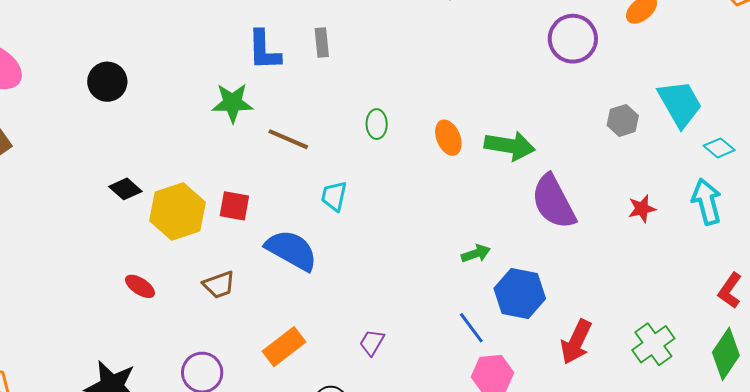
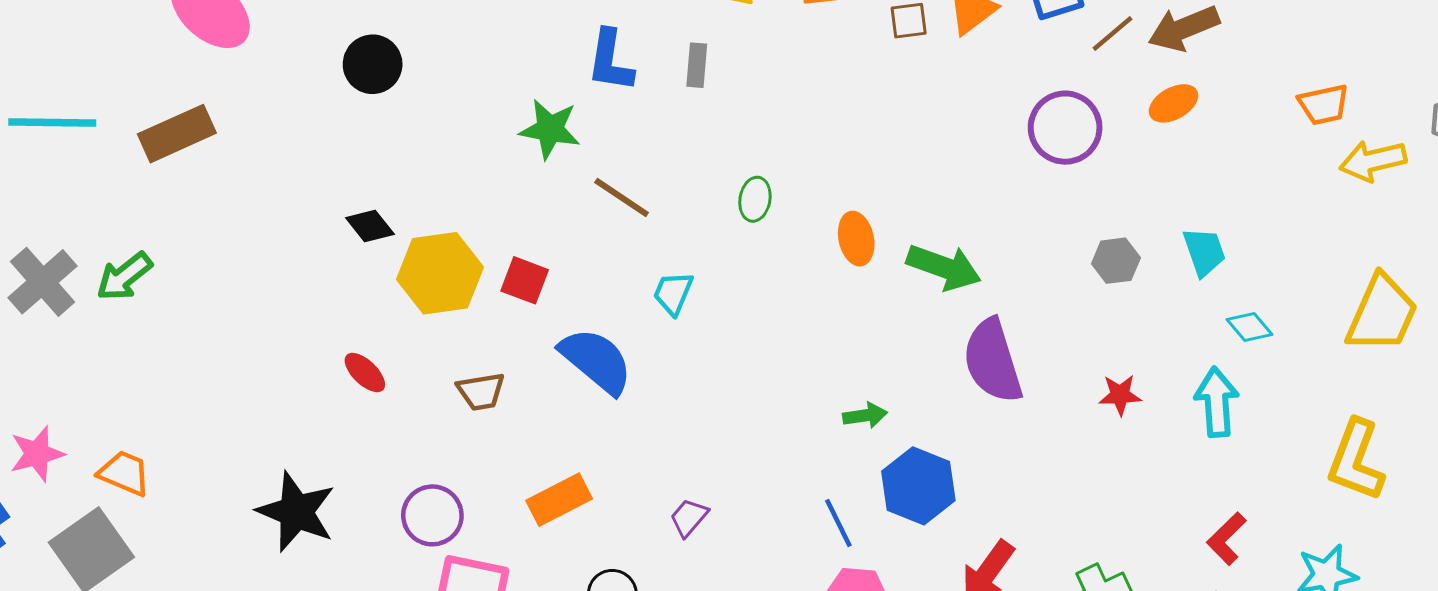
cyan trapezoid: (680, 104) -> (1204, 252), size x0.7

